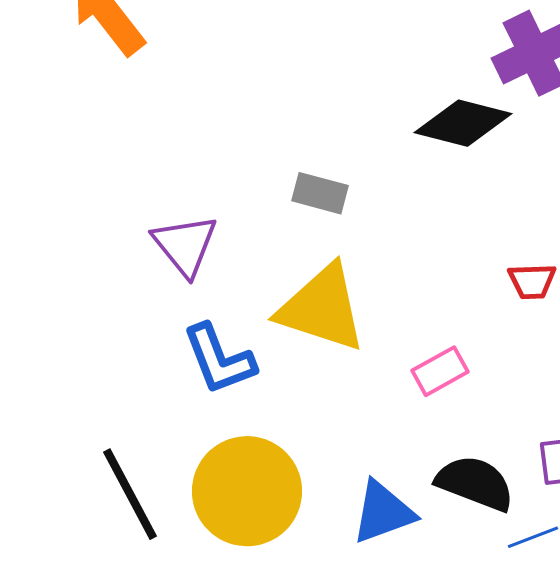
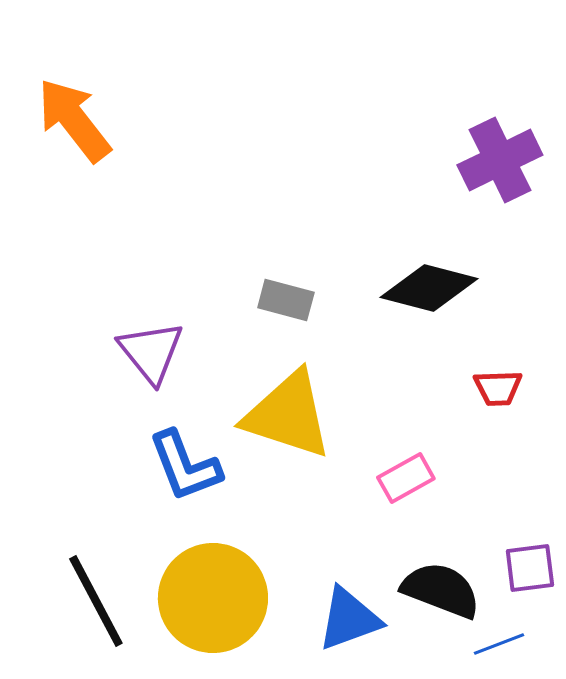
black diamond: (463, 123) -> (429, 288), moved

